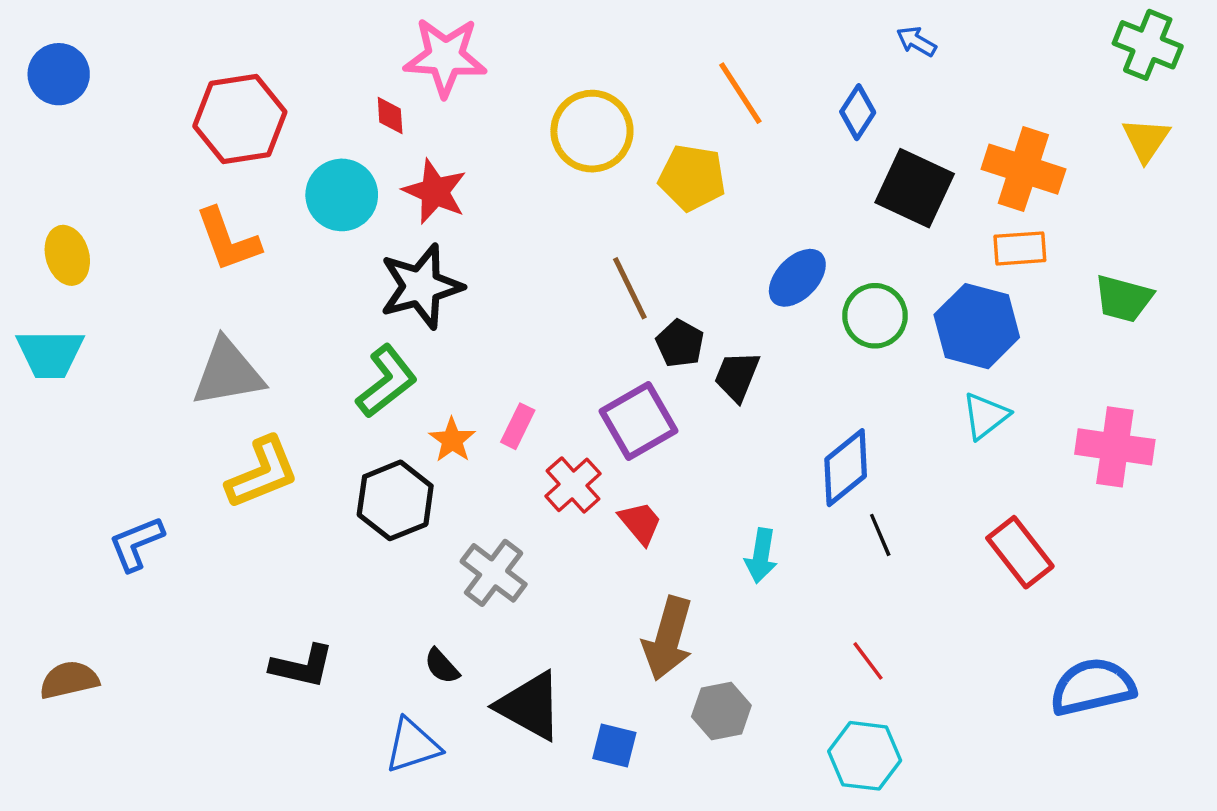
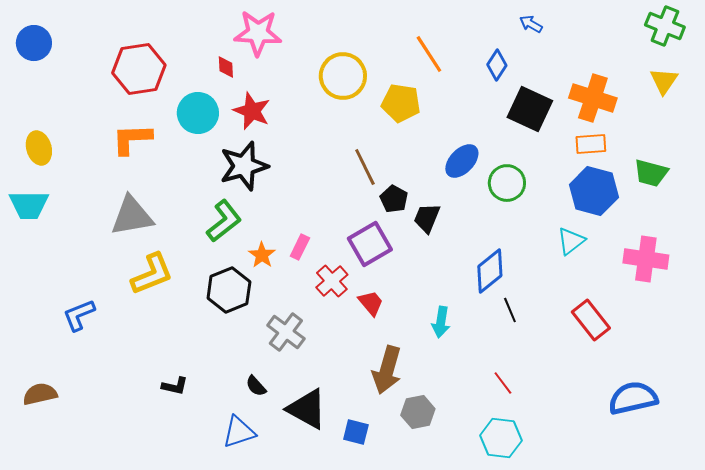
orange L-shape: (228, 240) -> (132, 139), turned 108
blue hexagon: (977, 326) -> (594, 191), moved
black L-shape: (302, 666) -> (175, 386), size x0.7

